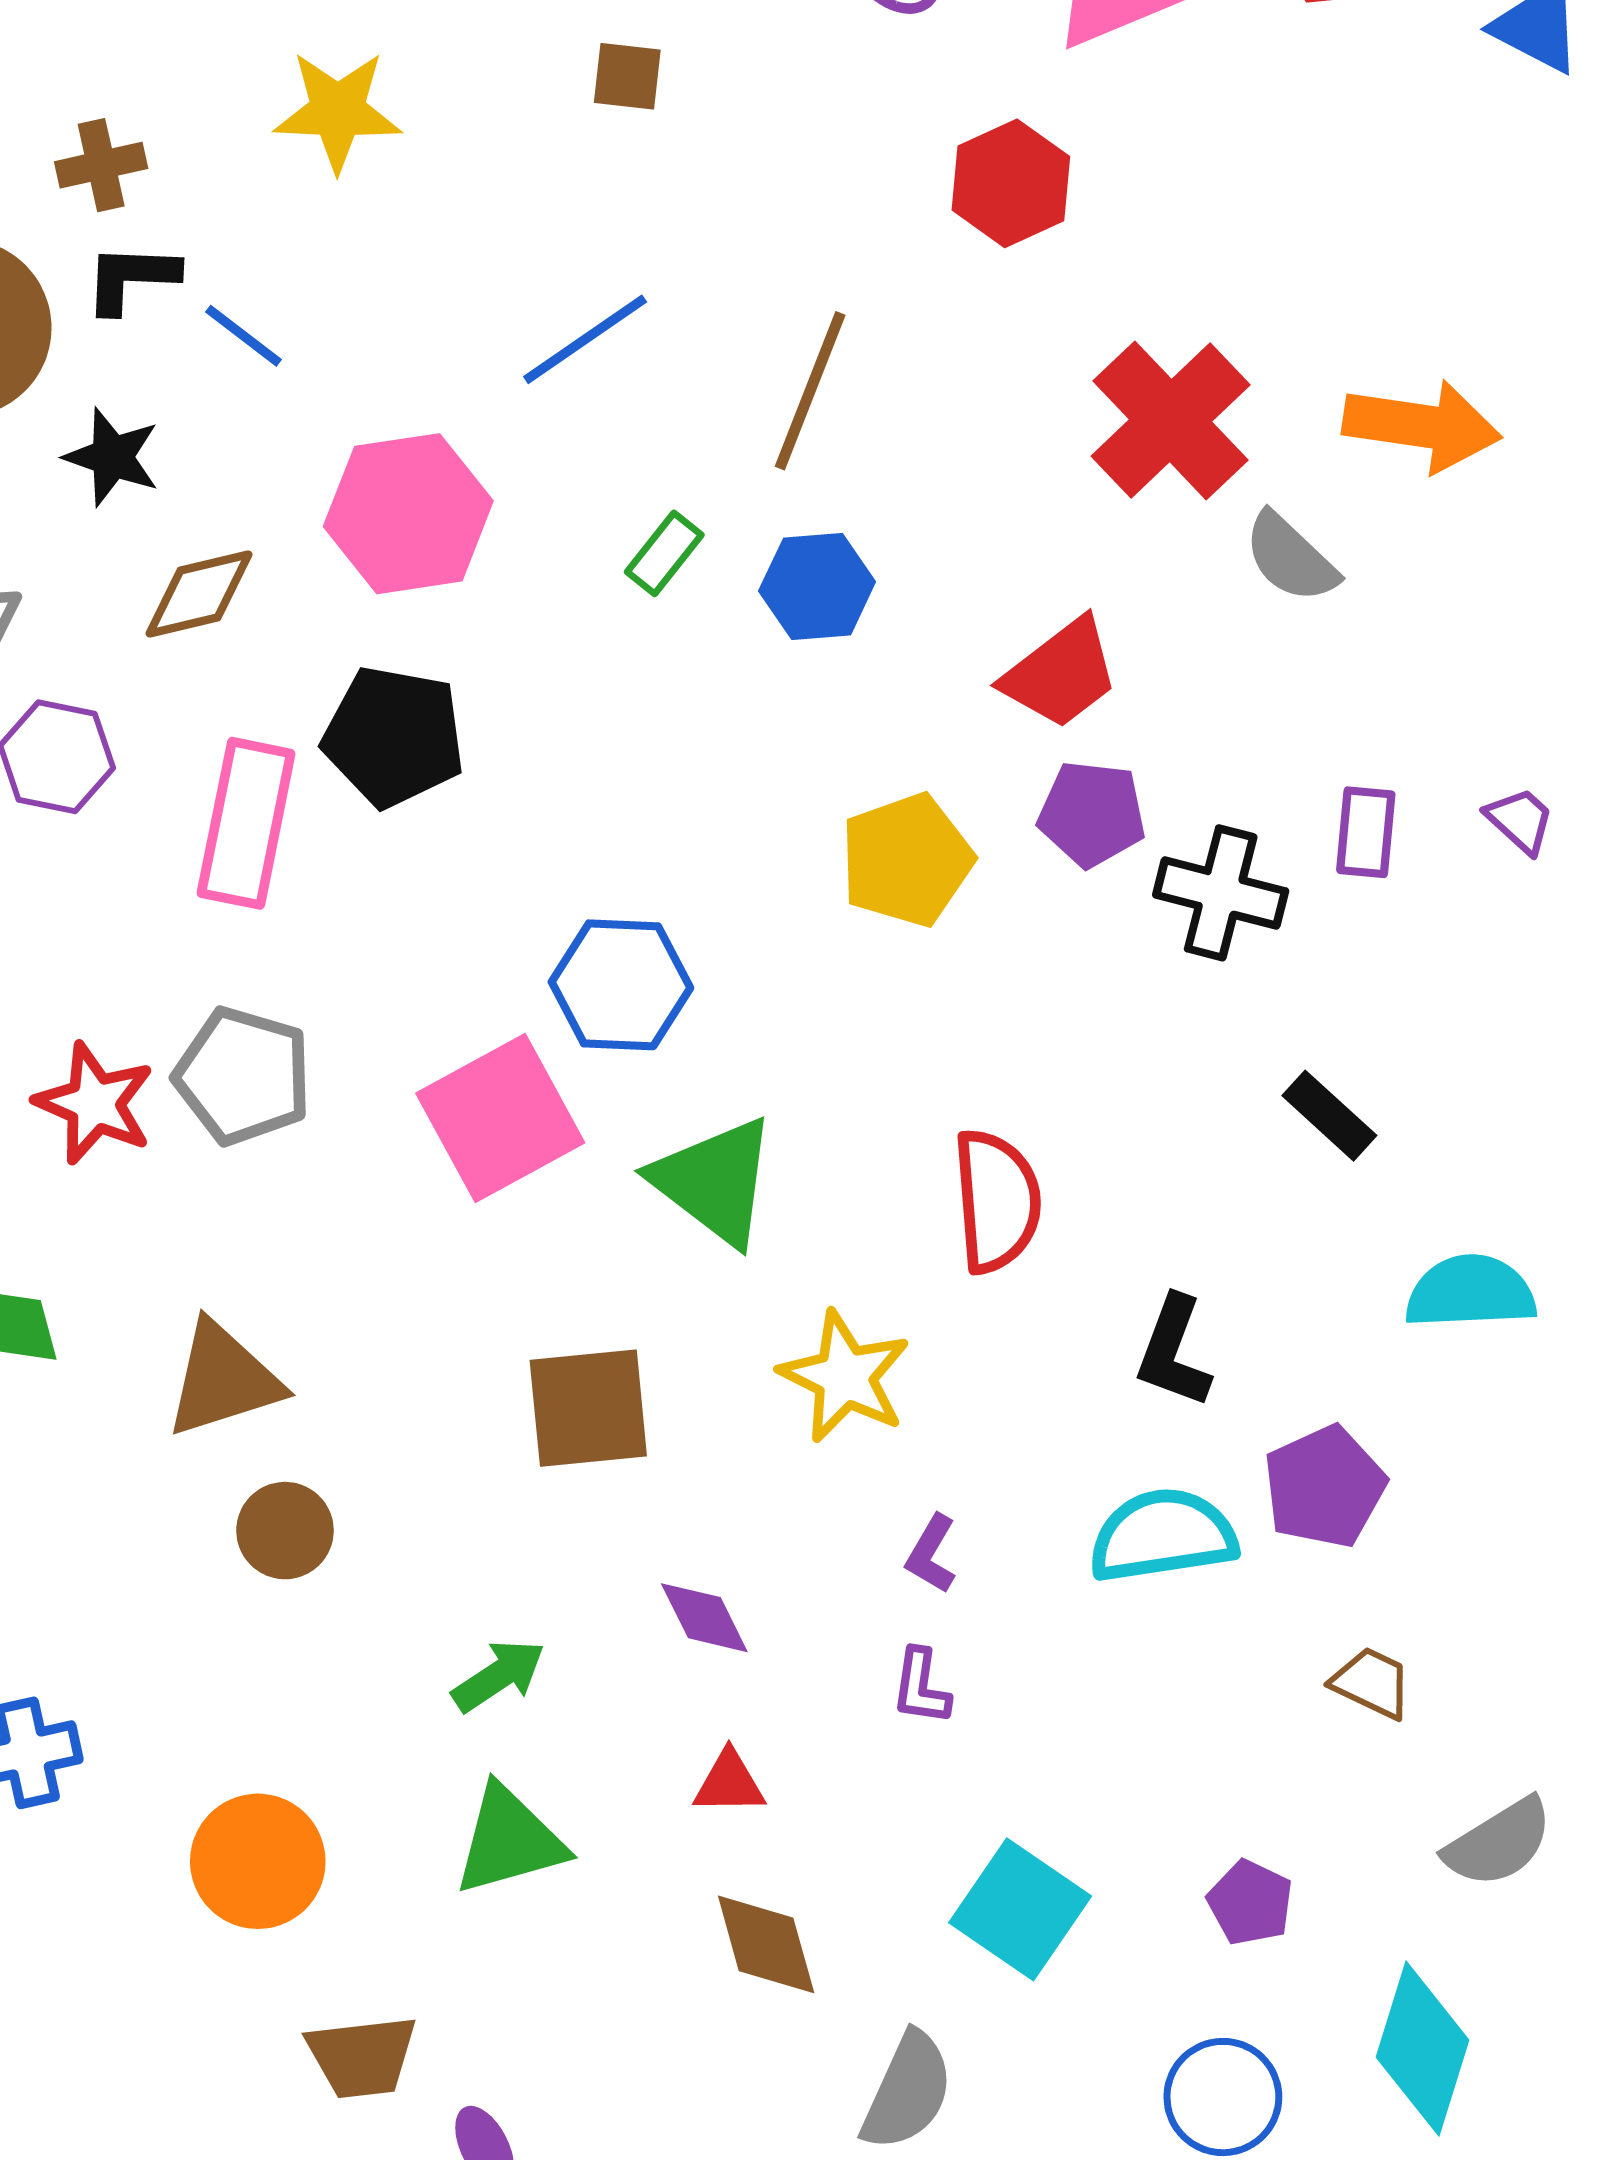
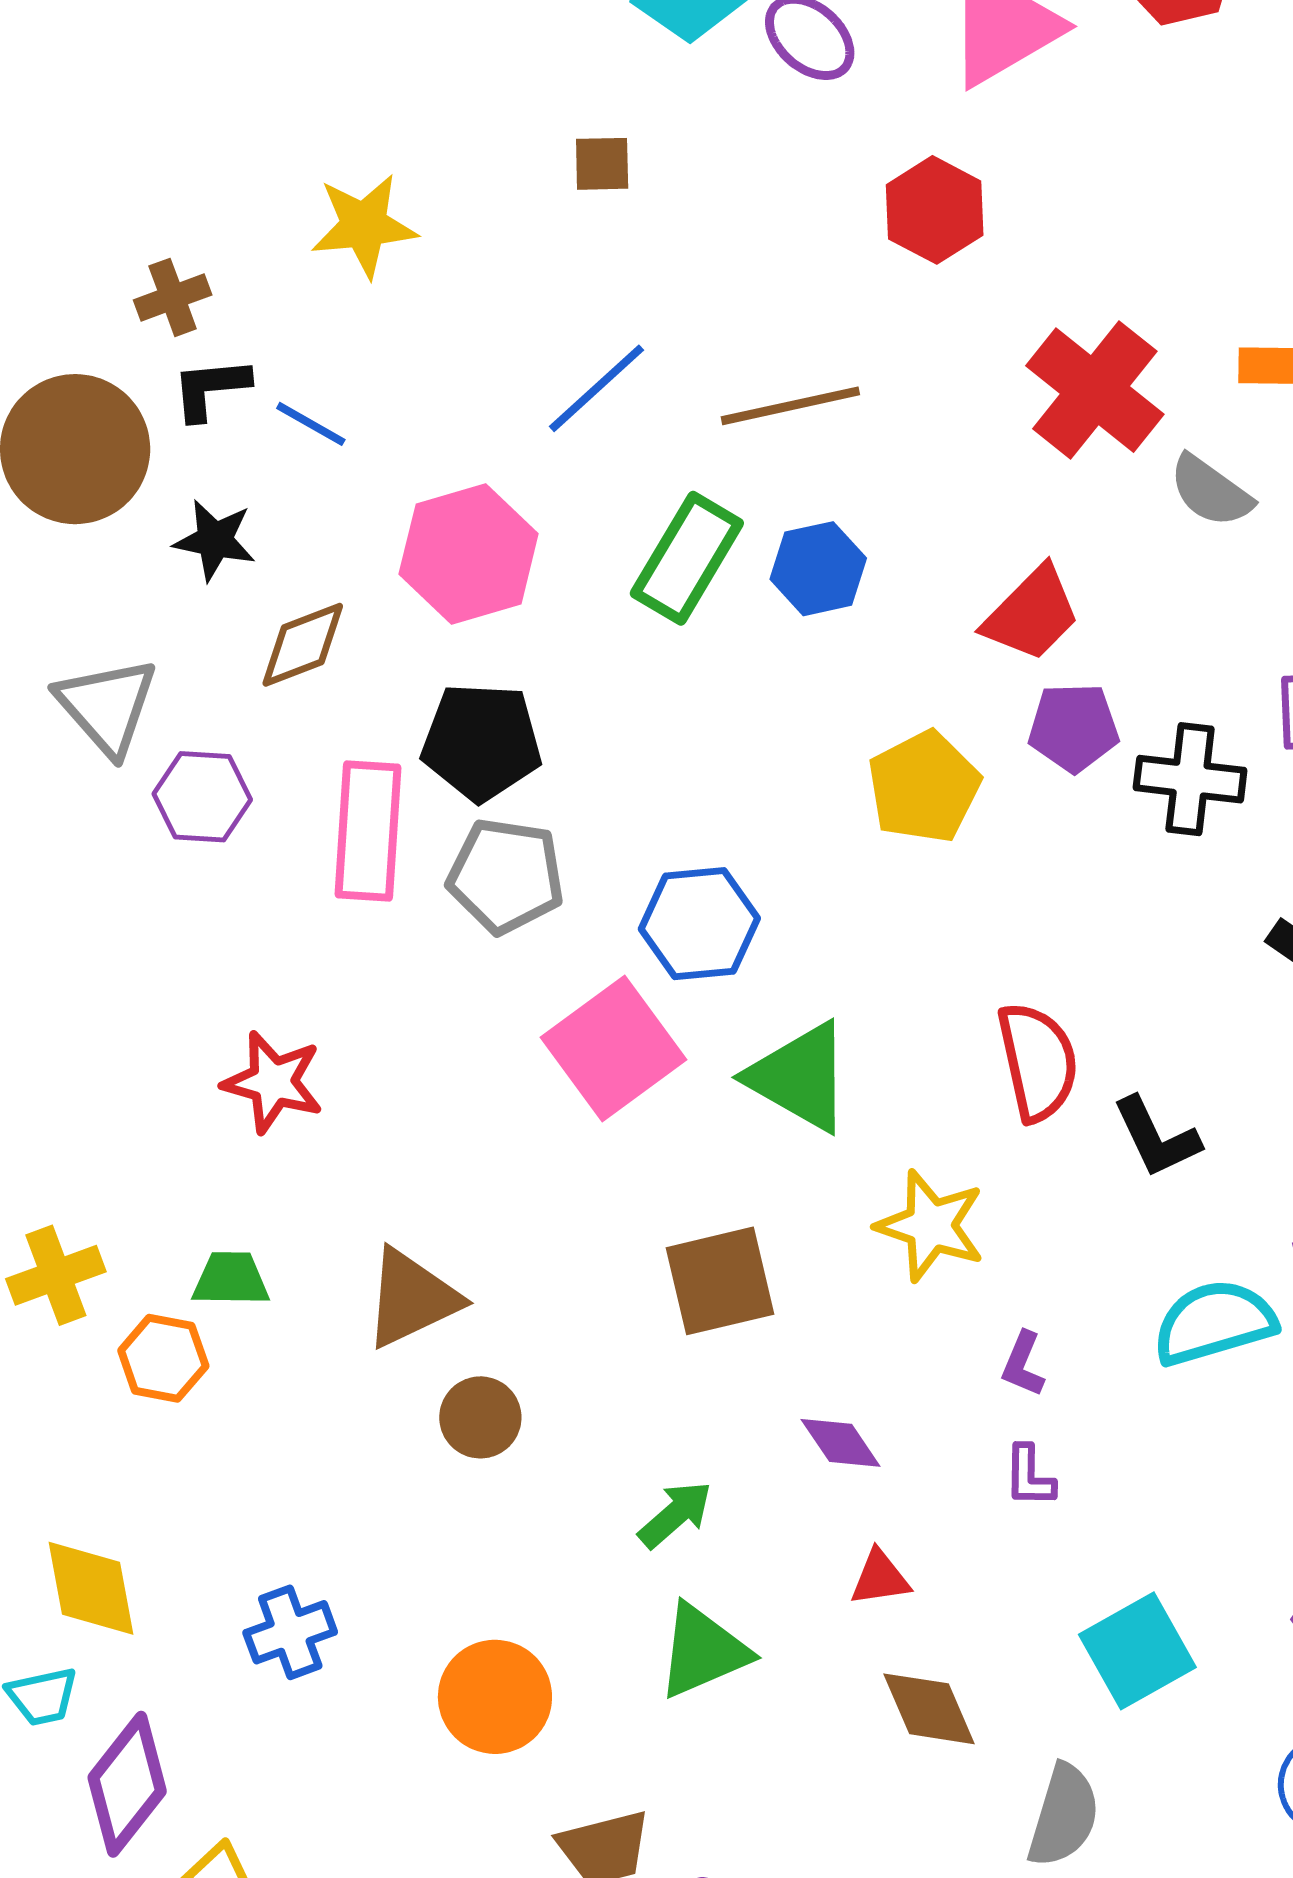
brown line: (810, 391) -> (790, 406), turned 64
green rectangle: (664, 553) -> (687, 558), size x1.8
gray pentagon: (243, 1076) -> (506, 876), moved
black L-shape: (1174, 1352) -> (1156, 1137), moved, turned -38
cyan square: (1020, 1909) -> (1137, 1651), turned 34

